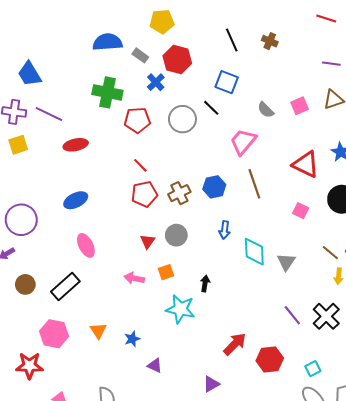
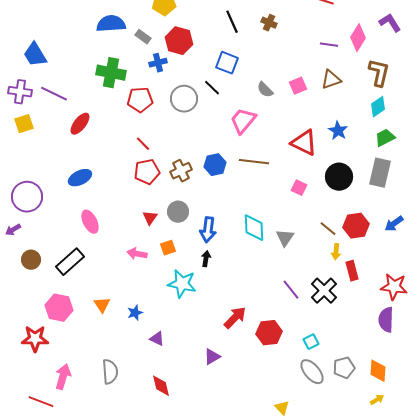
blue cross: (156, 82) -> (158, 63), turned 30
red ellipse: (76, 145) -> (80, 124), turned -40
brown line: (254, 184) -> (254, 162), turned -64
blue arrow: (225, 230) -> (208, 230), moved, size x1.4

